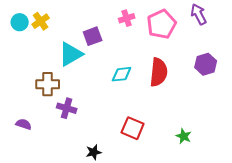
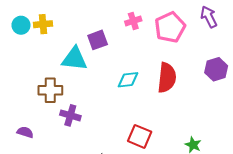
yellow cross: (41, 21) -> (43, 24), turned 30
cyan triangle: (71, 54) -> (75, 59), turned 36

